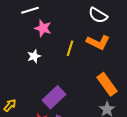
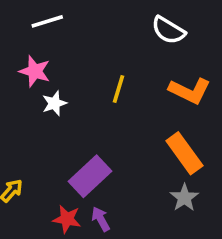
pink star: (43, 28) -> (35, 71), moved
orange L-shape: (98, 42) -> (190, 91), moved

